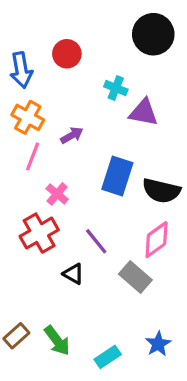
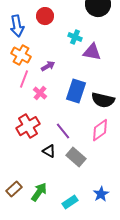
pink cross: (57, 194) -> (40, 93), moved
gray rectangle: (135, 277) -> (76, 157), moved
green arrow: (57, 341) -> (39, 192), turned -108

